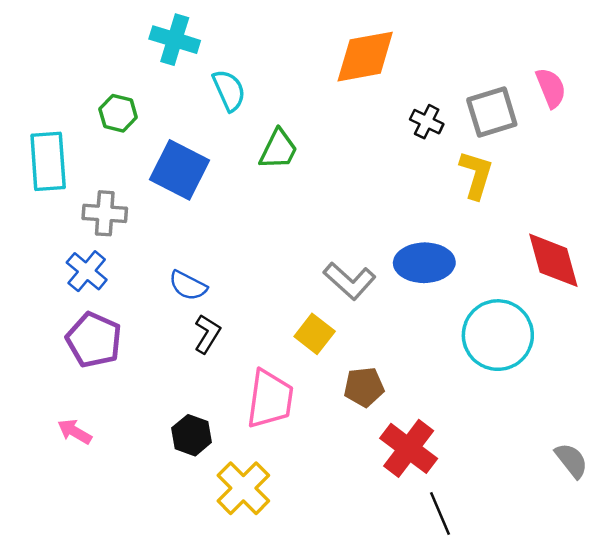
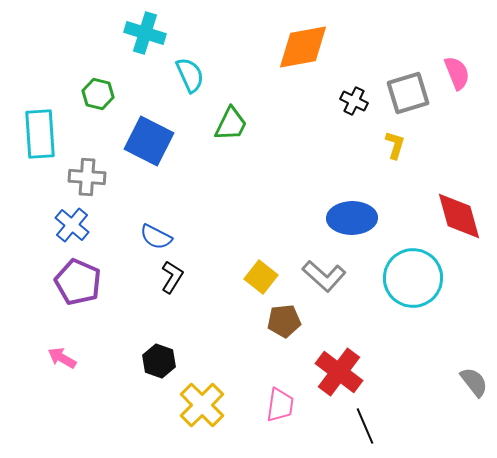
yellow L-shape: (476, 175) -> (395, 145), size x0.7
gray L-shape: (350, 281) -> (324, 276), moved
brown pentagon: (364, 387) -> (284, 321), moved
pink trapezoid: (270, 399) -> (280, 405), moved, size x0.7

